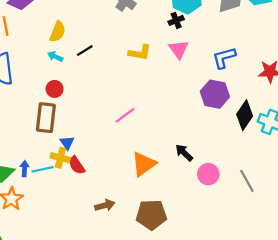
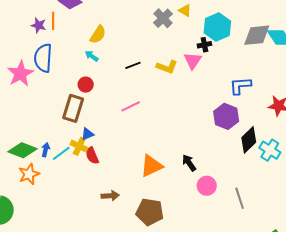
pink triangle: (179, 49) -> (193, 61), moved
black line: (85, 51) -> (133, 65), moved
pink line: (125, 115) -> (131, 106), moved
blue triangle: (67, 143) -> (87, 134), turned 32
cyan line: (42, 169) -> (61, 153), turned -36

